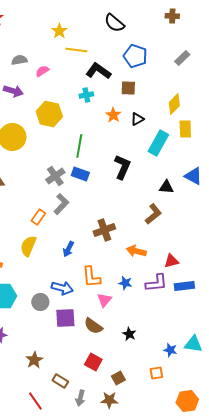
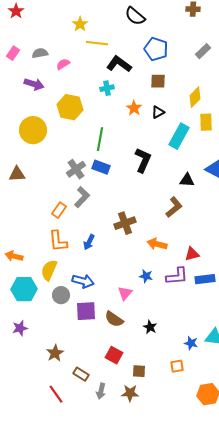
brown square: (128, 88) -> (158, 81), moved
yellow semicircle: (28, 246) -> (49, 270), moved
orange L-shape: (91, 277) -> (58, 241), moved
brown square: (118, 378) -> (139, 371), turned 32

